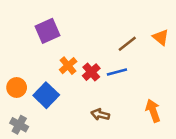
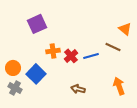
brown line: (127, 44) -> (113, 47), moved, turned 63
orange cross: (68, 66) -> (53, 51), turned 32
gray cross: (19, 125) -> (15, 88), moved

